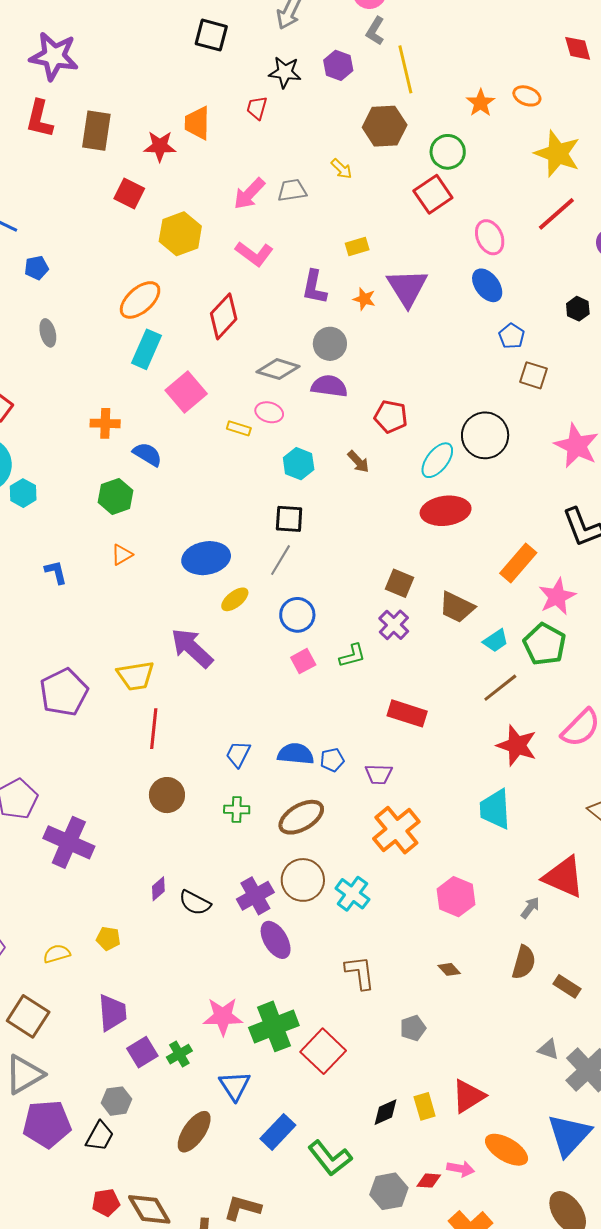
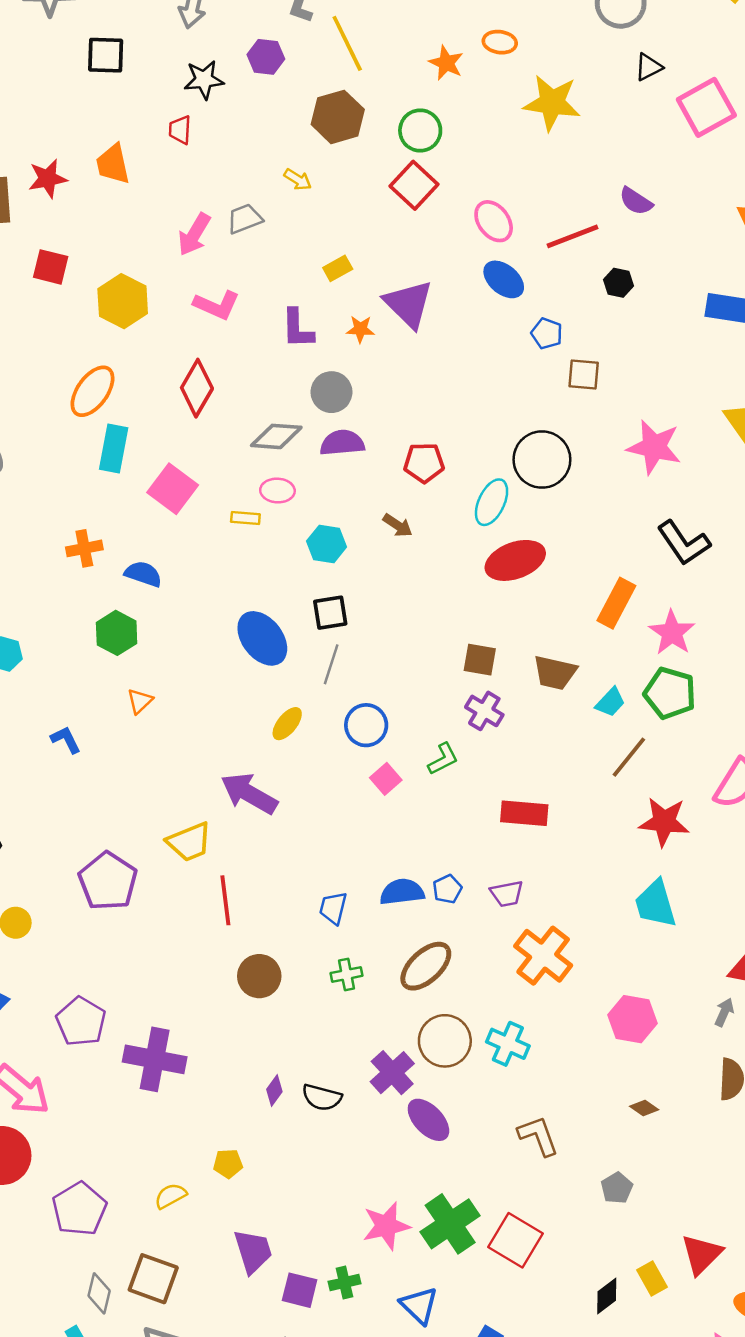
red star: (160, 146) -> (48, 179), moved
red line: (556, 214) -> (573, 236), moved, turned 33
blue ellipse: (206, 558) -> (262, 638), moved, turned 75
purple square: (142, 1052) -> (300, 1290), turned -32
green cross: (179, 1054) -> (344, 1283), turned 30

